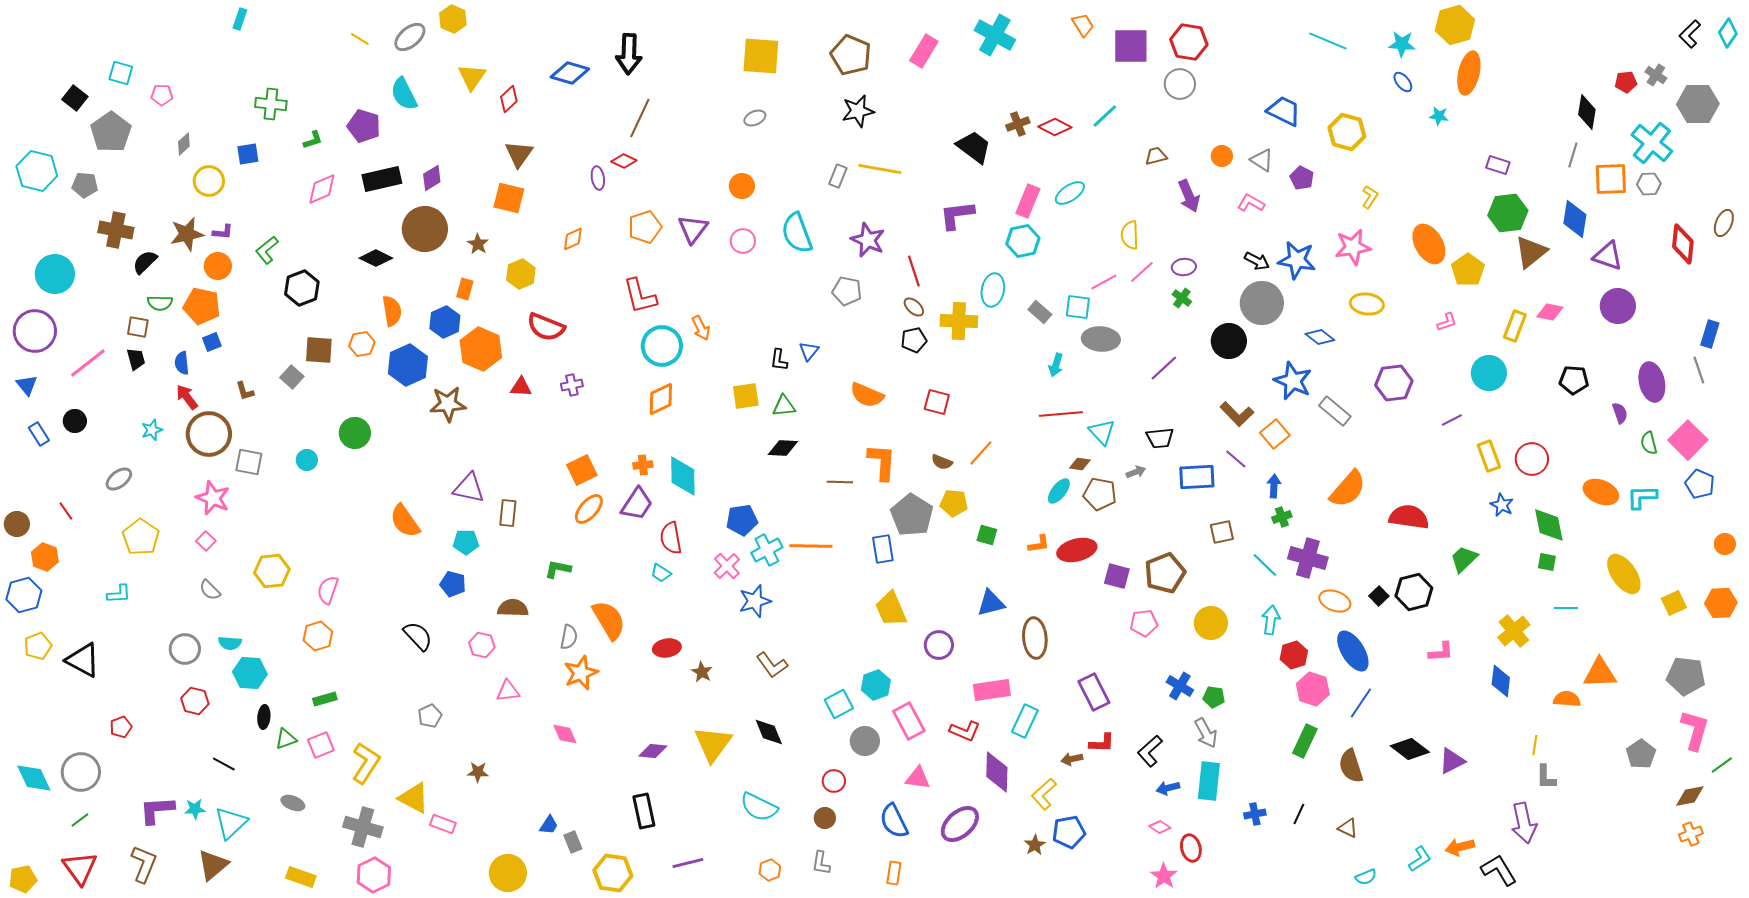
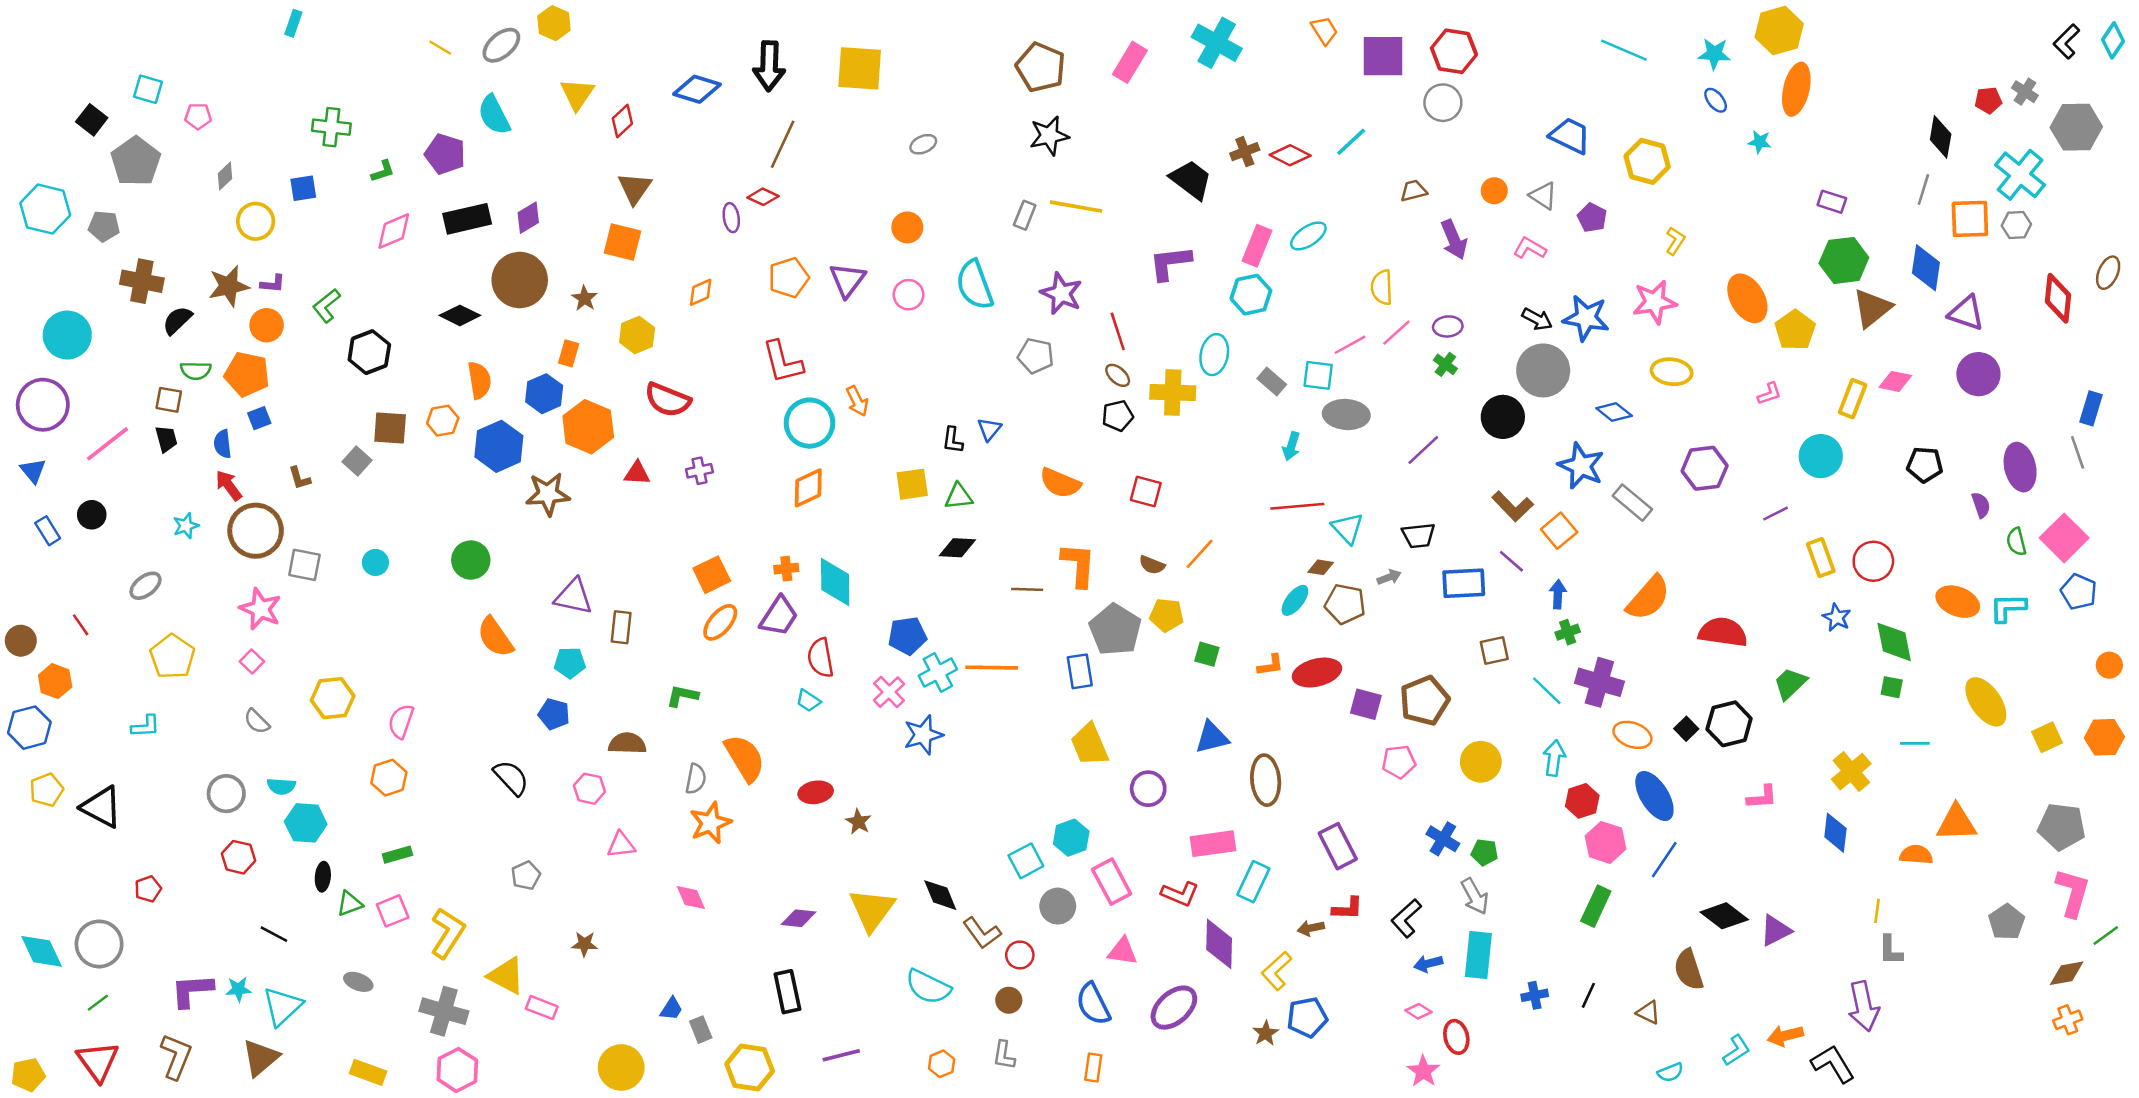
yellow square: (761, 56) -> (860, 68), moved
green circle: (355, 433) -> (471, 560), moved
brown L-shape: (772, 665) -> (982, 933), moved
brown semicircle: (1351, 766) -> (1689, 970), moved

